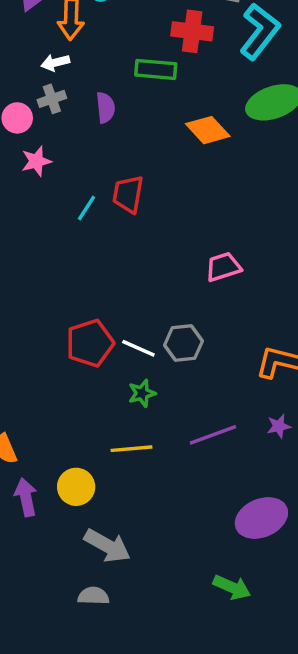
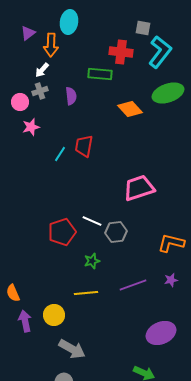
white arrow: (55, 63) -> (42, 70), turned -35
pink trapezoid: (223, 267) -> (139, 188), size x1.5
white line: (138, 348) -> (92, 221), moved

